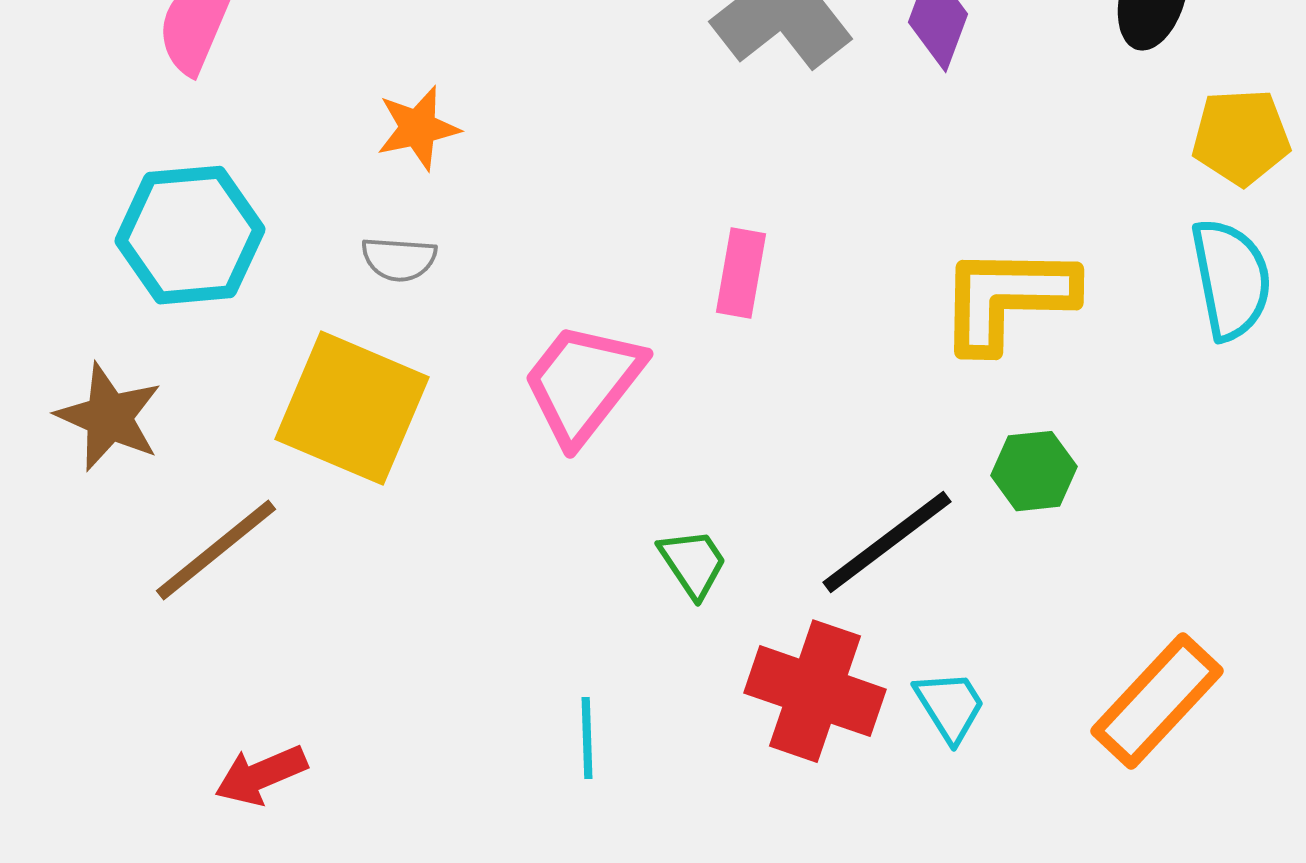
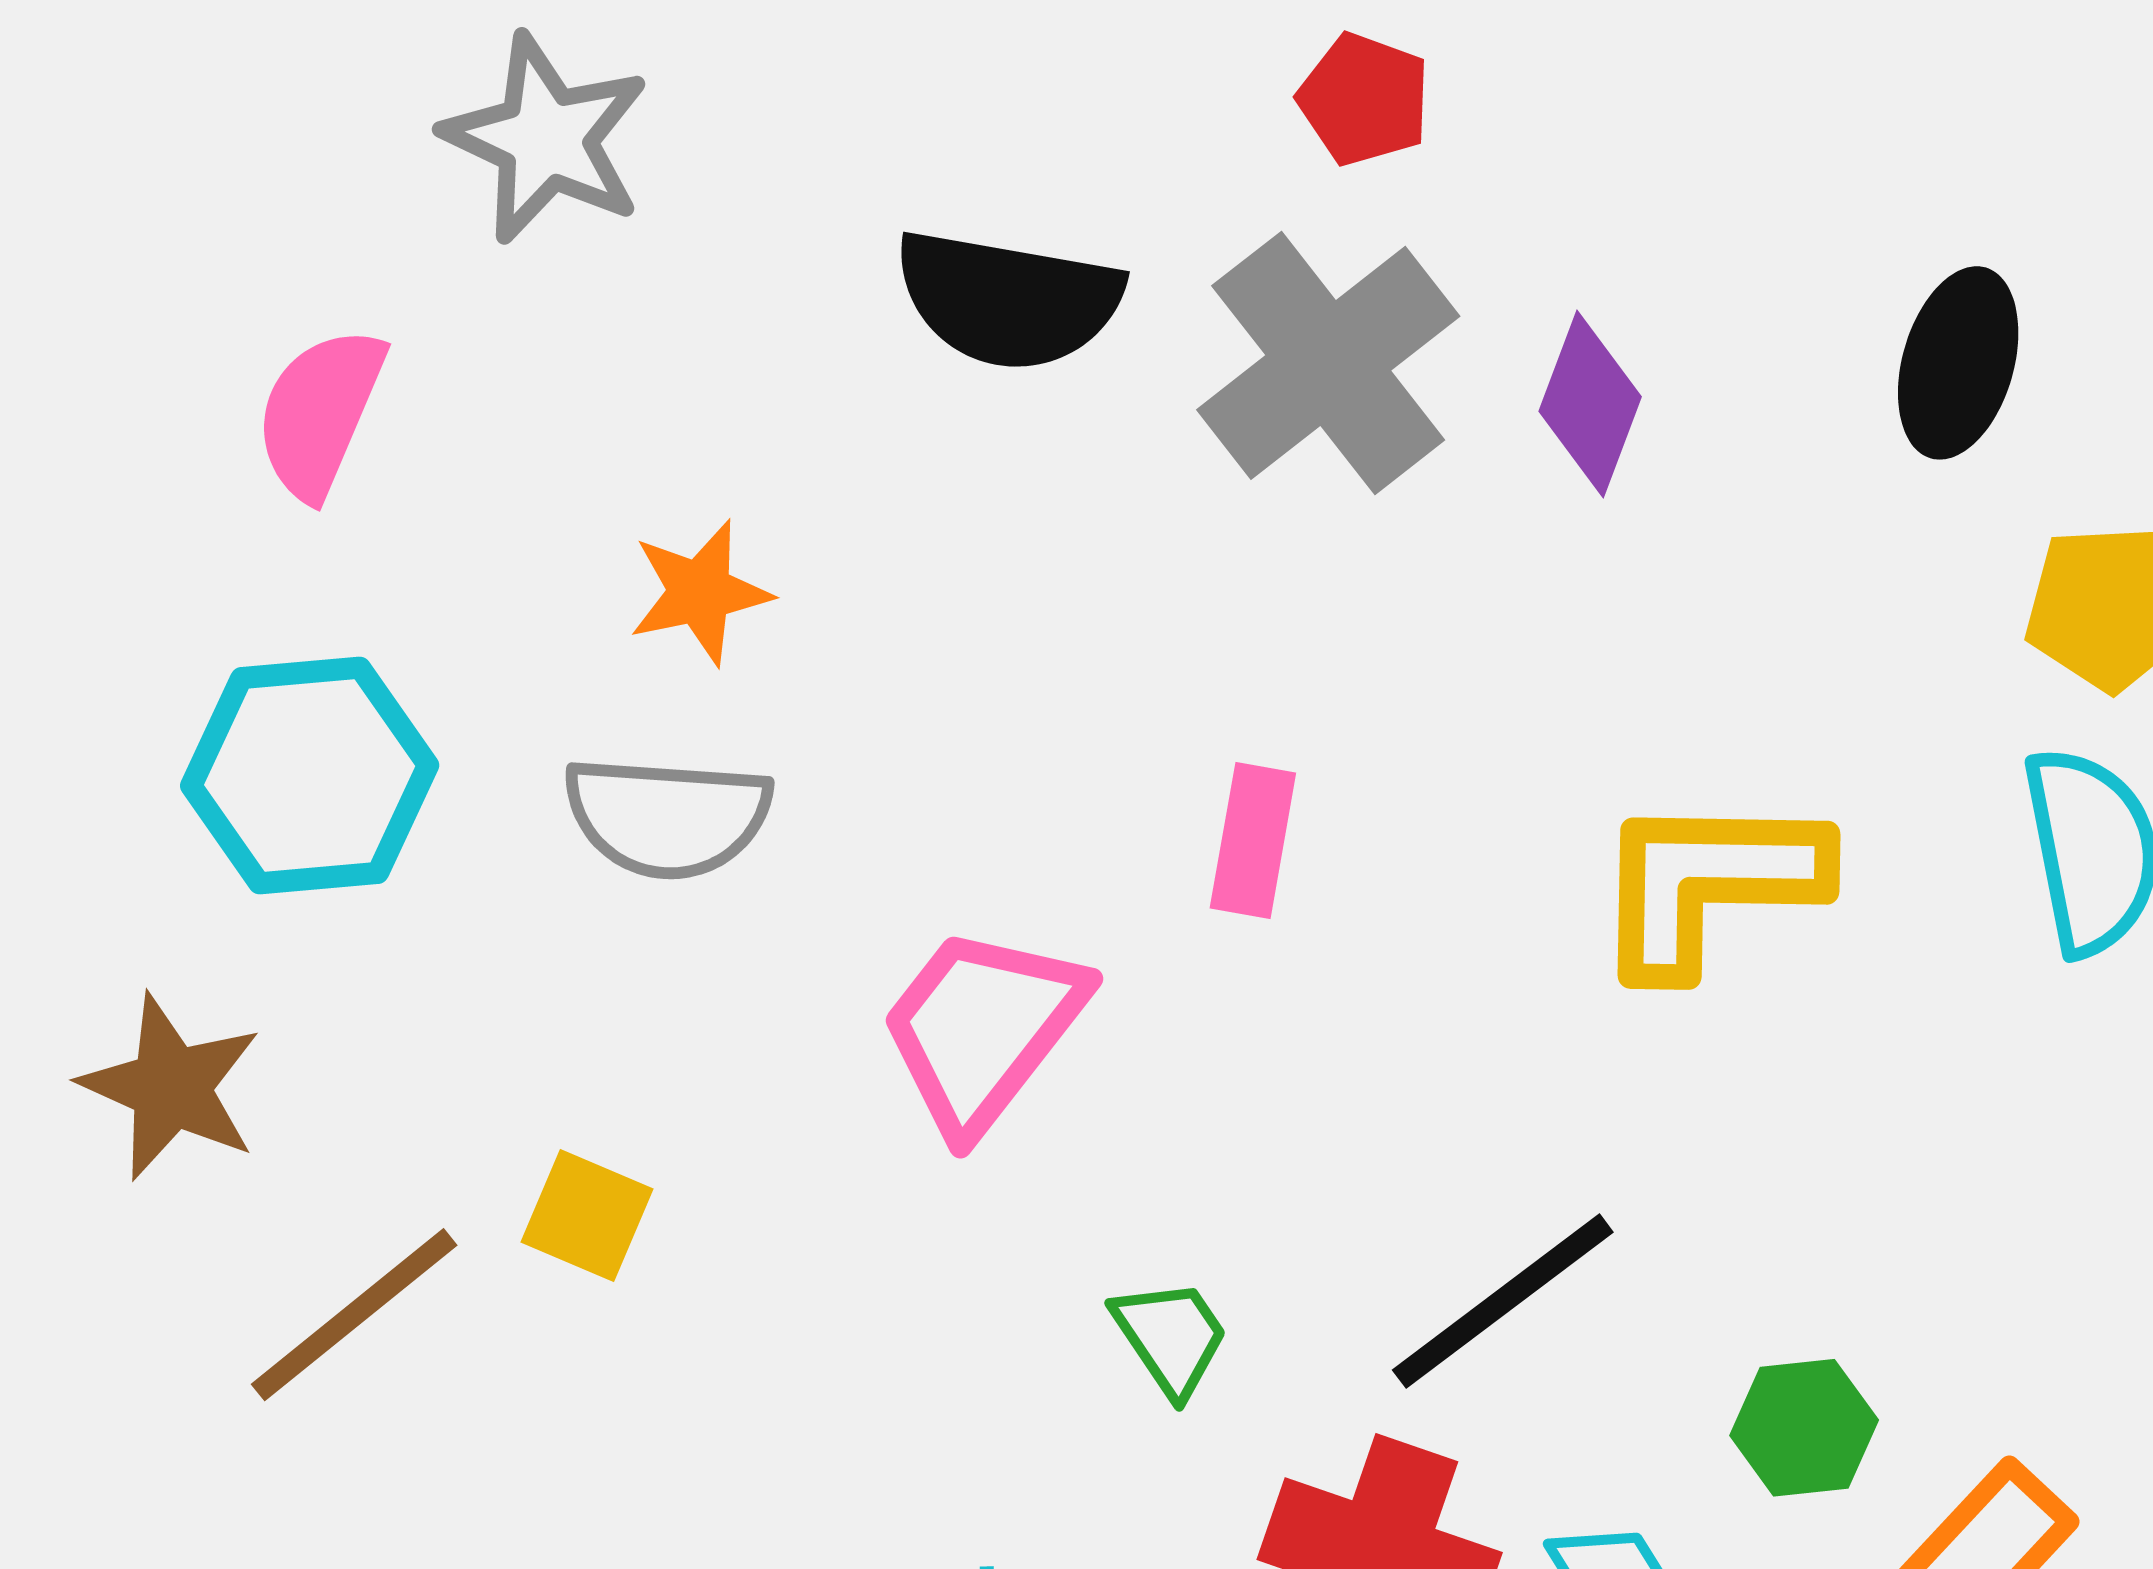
gray semicircle: (399, 259) -> (667, 817), size x1.6
yellow square: (352, 408) -> (587, 1215), moved, size x0.5
green hexagon: (1034, 471) -> (1804, 1428), moved

